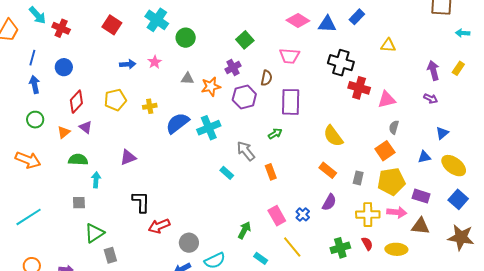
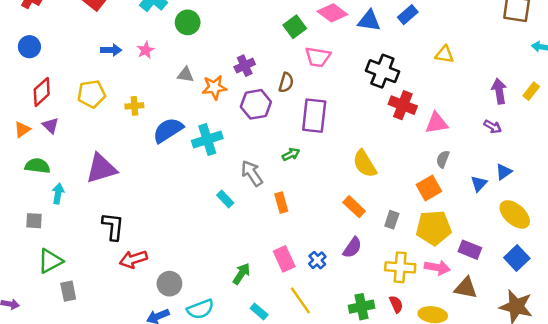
green square: (245, 40) -> (295, 27), moved
purple triangle: (128, 157) -> (101, 168), size x1.5
blue triangle: (424, 157) -> (479, 184), moved, turned -40

